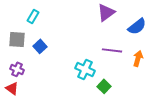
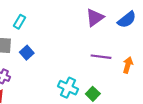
blue semicircle: (137, 26) -> (127, 20), moved
cyan cross: (85, 69) -> (68, 88), moved

